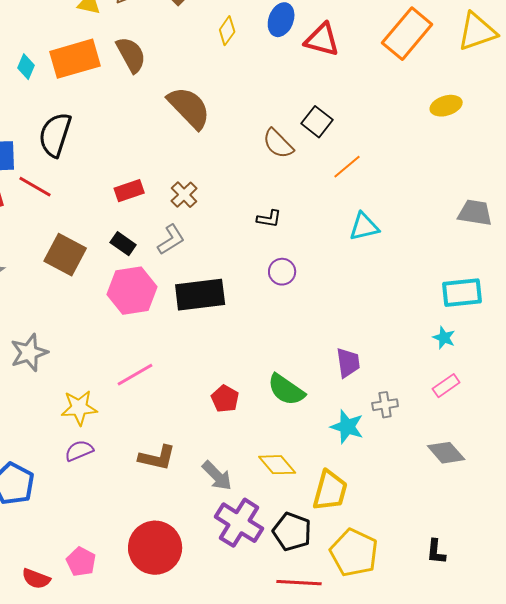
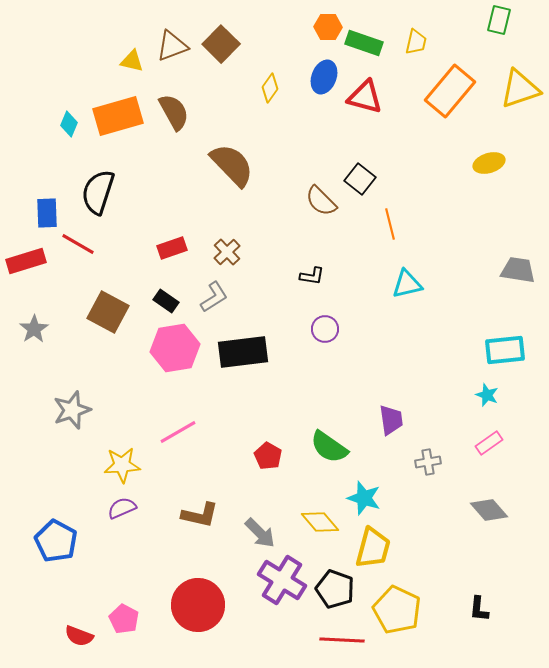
orange line: (347, 167) -> (390, 224), turned -64
cyan star: (347, 427) -> (364, 498), moved

